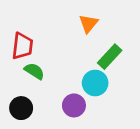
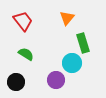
red trapezoid: (22, 46) -> (23, 21), moved, turned -45
green rectangle: (110, 57) -> (83, 43), turned -60

